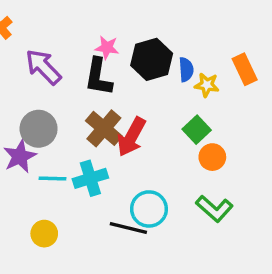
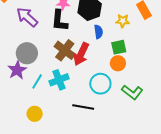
blue semicircle: (186, 70) -> (98, 32), moved
green square: (197, 130) -> (119, 47), turned 35
orange circle: (212, 157) -> (118, 63), moved
cyan line: (53, 179) -> (37, 82), turned -56
cyan circle: (149, 209) -> (100, 84), moved

